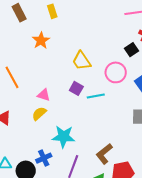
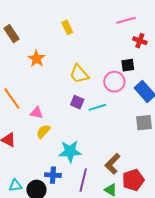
yellow rectangle: (52, 11) -> (67, 27), moved
black square: (132, 50) -> (128, 65), moved, turned 32
pink triangle: (44, 95) -> (37, 113), moved
blue cross: (44, 158) -> (53, 175), turned 35

